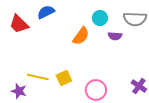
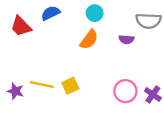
cyan circle: (100, 18) -> (95, 13), moved
pink circle: (96, 90) -> (125, 91), moved
purple star: (19, 91) -> (15, 91), moved

